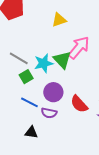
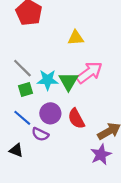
red semicircle: (79, 104) -> (76, 119), moved

